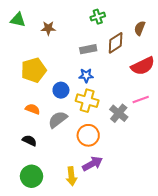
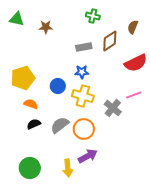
green cross: (98, 17) -> (93, 16), turned 32
yellow pentagon: (34, 70) -> (23, 78), moved
gray semicircle: (58, 120) -> (60, 125), moved
black semicircle: (29, 141) -> (34, 124), moved, turned -48

